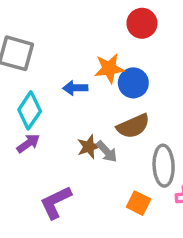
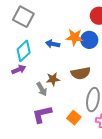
blue circle: (133, 83) -> (89, 40), moved
gray arrow: (107, 152) -> (42, 89), moved
purple L-shape: (56, 202) -> (42, 114), moved

